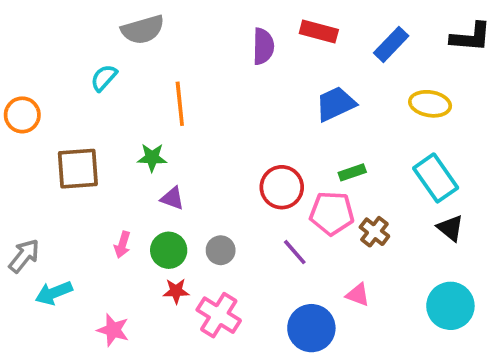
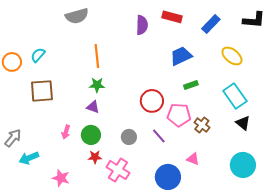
cyan semicircle: (104, 78) -> (38, 55), moved
yellow ellipse: (430, 104) -> (232, 56), turned 30
green star: (152, 158) -> (97, 85), moved
green rectangle: (352, 172) -> (191, 85), moved
gray circle: (221, 250) -> (129, 137), moved

